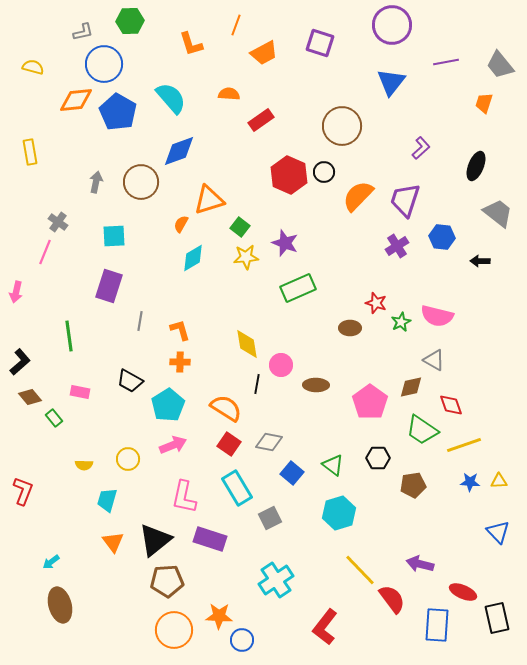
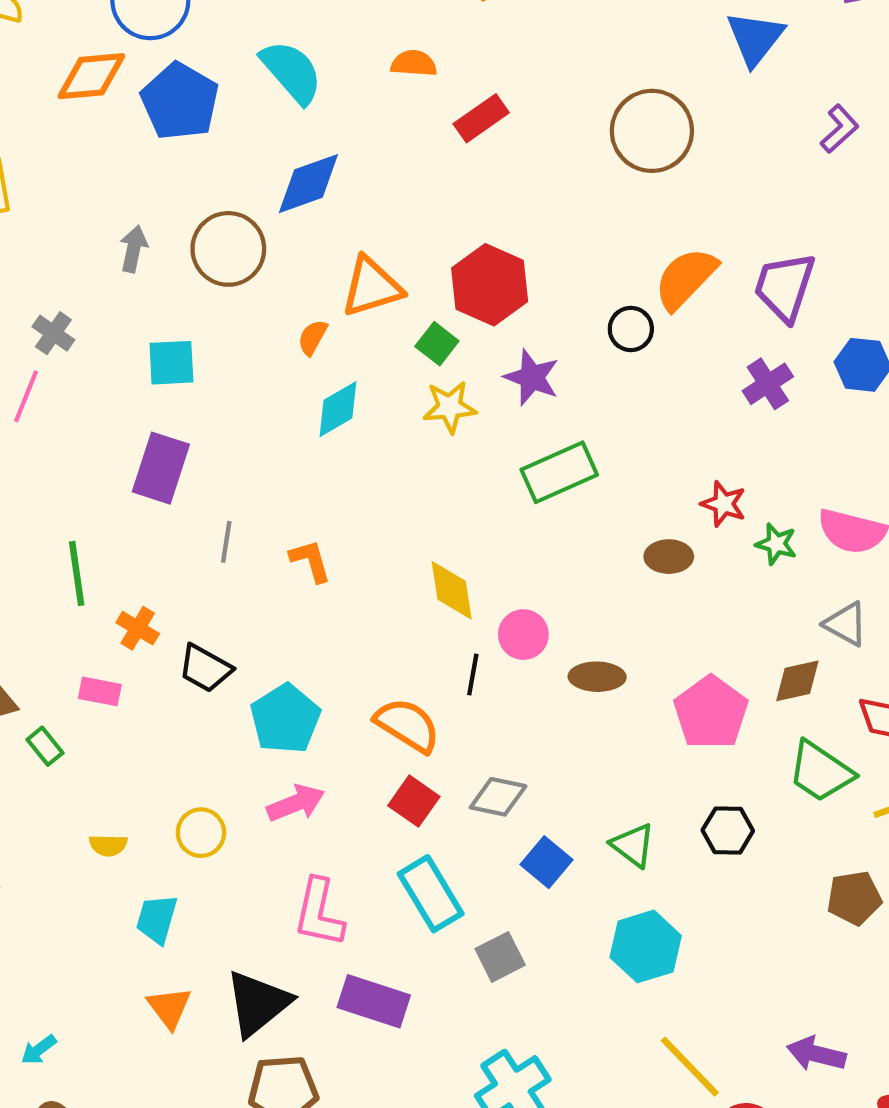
purple L-shape: (421, 148) -> (839, 129), moved
black circle: (324, 172) -> (631, 329), moved
red hexagon: (289, 175) -> (490, 285), moved
green star: (401, 322) -> (776, 544), turned -30
orange cross: (180, 362) -> (138, 628), moved, turned 30
brown pentagon: (413, 485) -> (854, 898), moved

